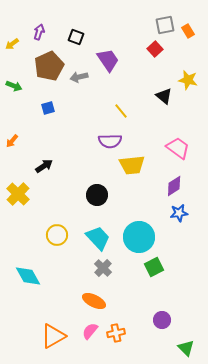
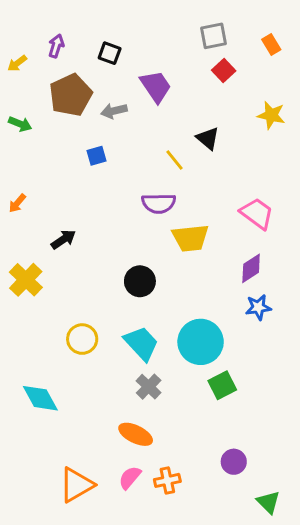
gray square: (165, 25) -> (214, 36), moved
black triangle: (164, 96) -> (208, 138), moved
blue square: (48, 108) -> (97, 156), moved

